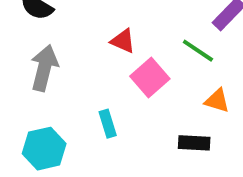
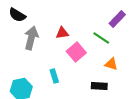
red triangle: (123, 41) -> (62, 33), turned -32
gray arrow: (44, 68) -> (31, 38), moved

